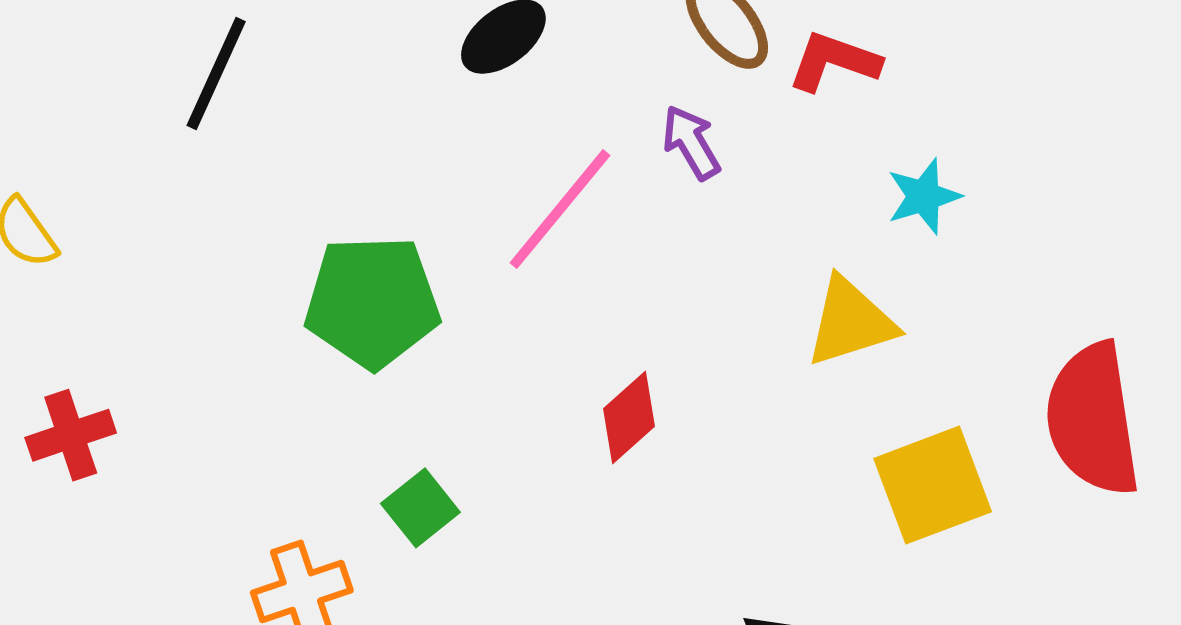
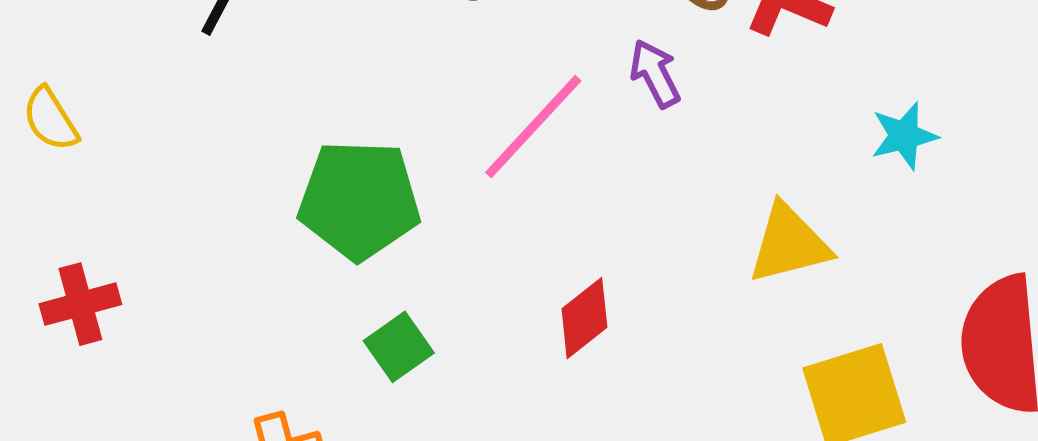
cyan star: (924, 196) -> (904, 136), moved
green square: (420, 508) -> (399, 347), moved

